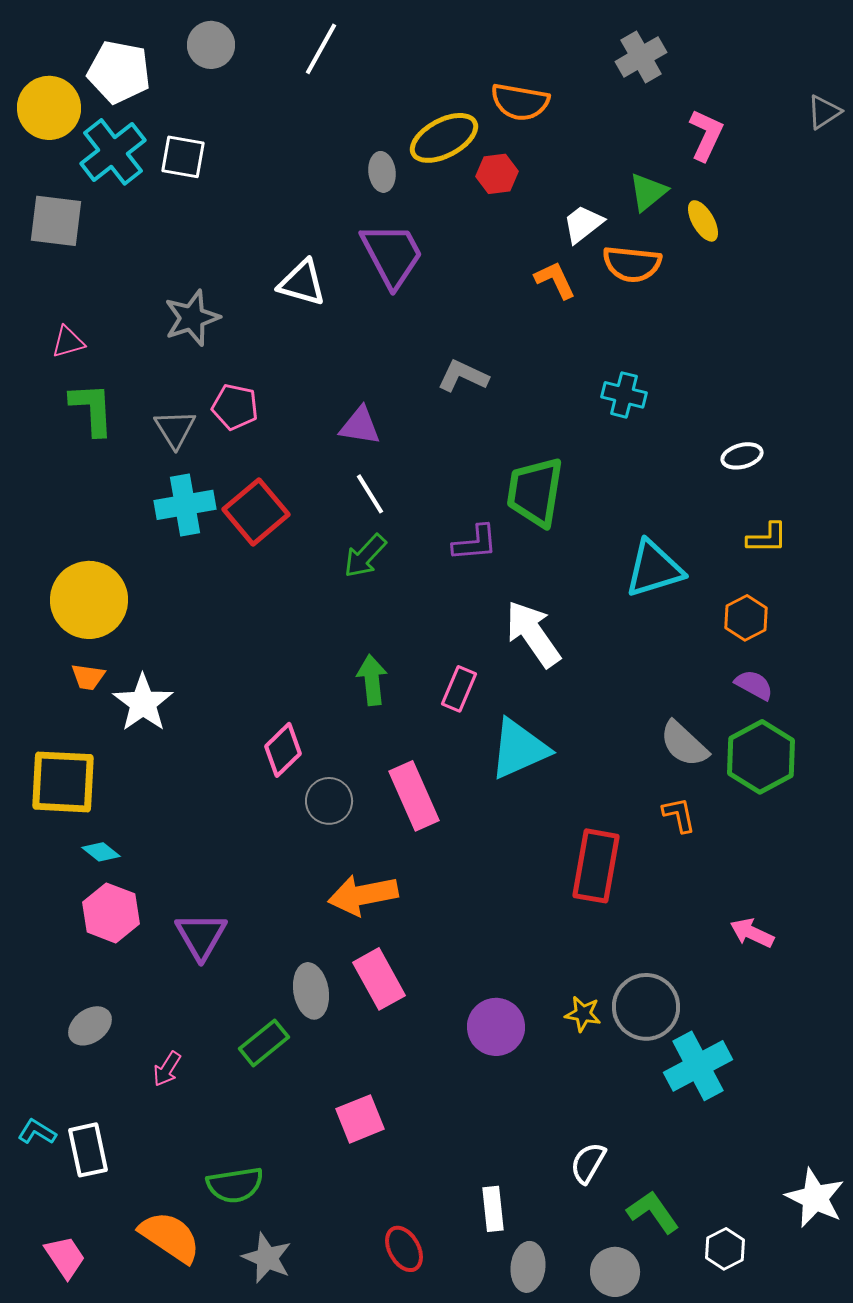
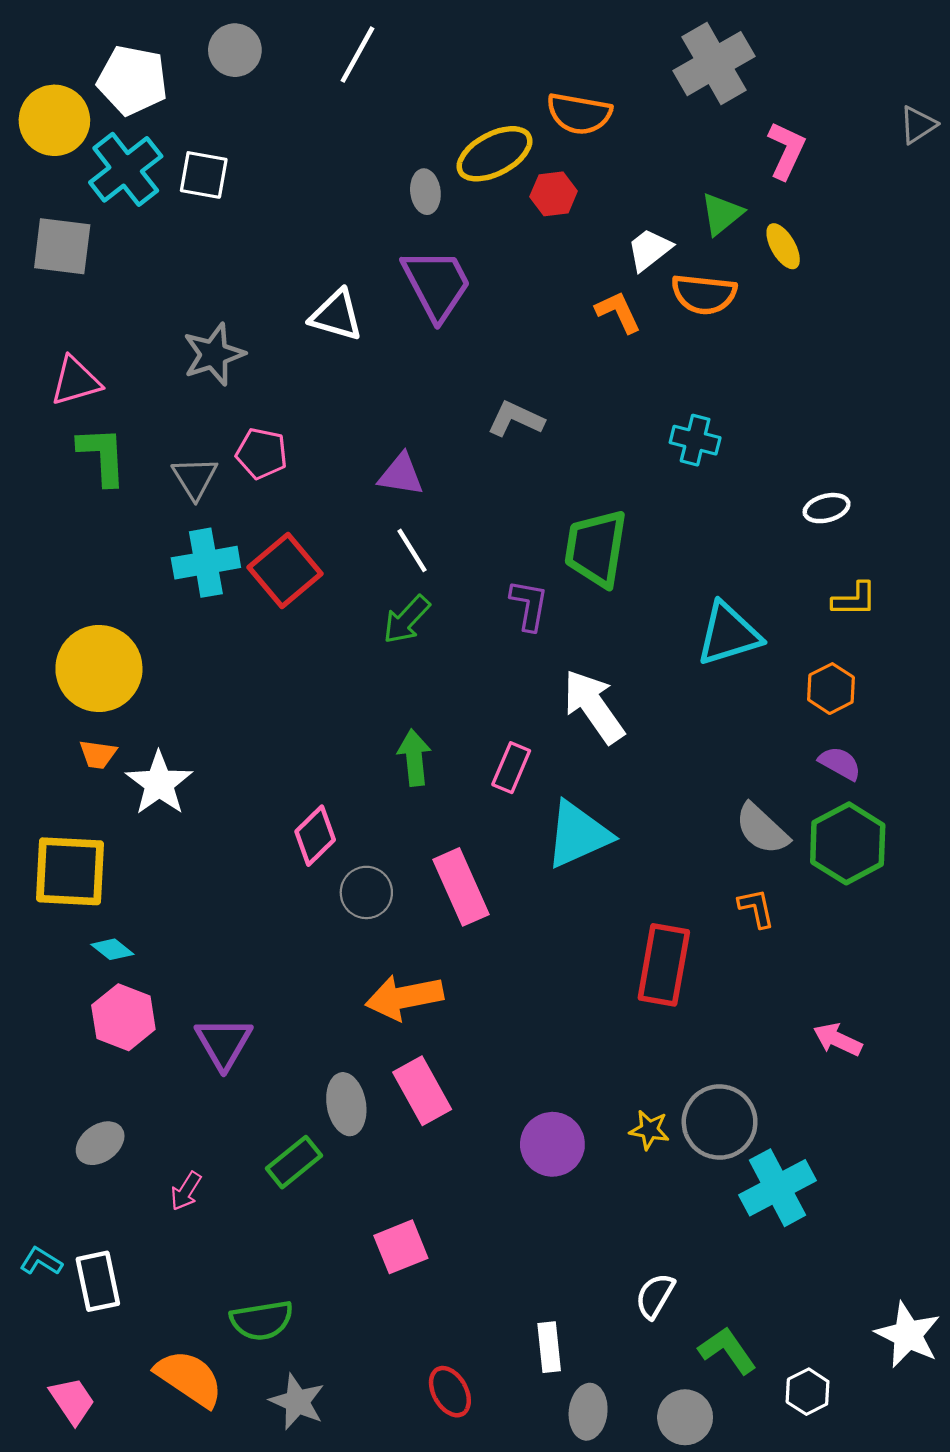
gray cross: (641, 57) -> (714, 64), size x1.4
pink triangle: (68, 342) -> (76, 381), size x1.4
purple L-shape: (475, 543) -> (529, 605), turned -75

